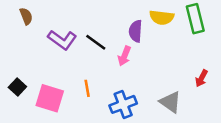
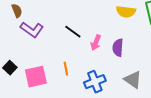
purple semicircle: (136, 31) -> (118, 48), moved
purple L-shape: (62, 40) -> (32, 30), moved
pink square: (50, 98) -> (36, 77), turned -30

